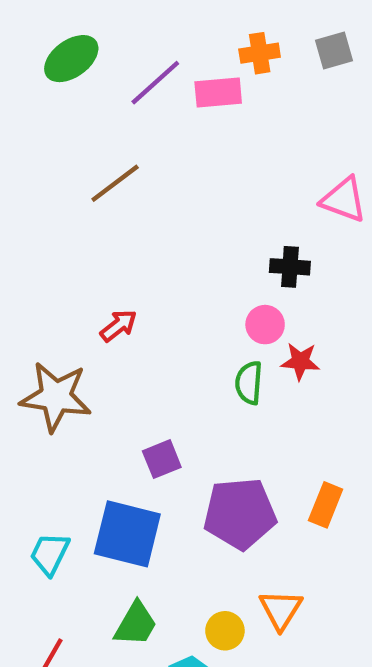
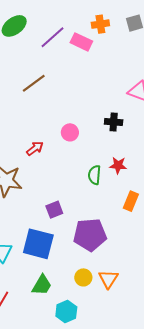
pink rectangle: (218, 93) -> (81, 42), turned 30
pink circle: (265, 325) -> (70, 132), moved
orange rectangle: (326, 505) -> (131, 201), moved
yellow circle: (225, 631) -> (83, 277), moved

